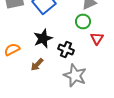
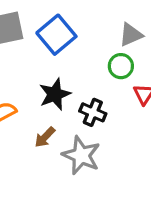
gray star: (75, 76) -> (81, 155), moved

